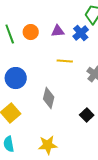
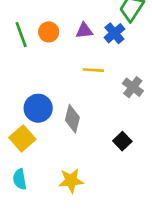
blue circle: (16, 78) -> (38, 108), moved

